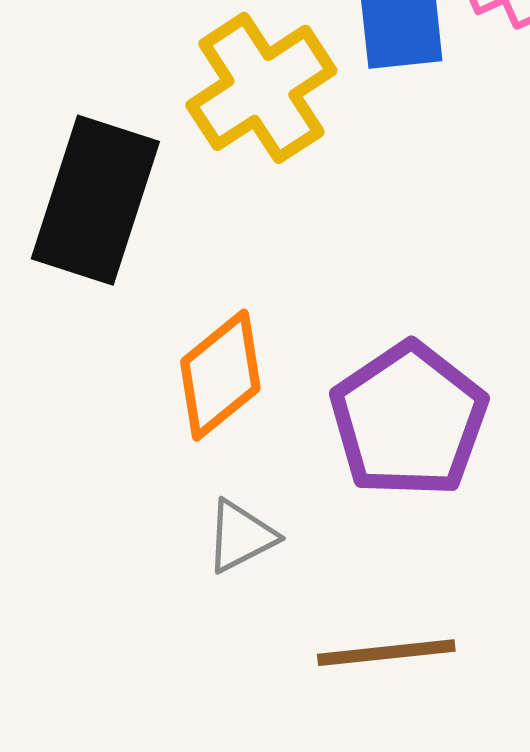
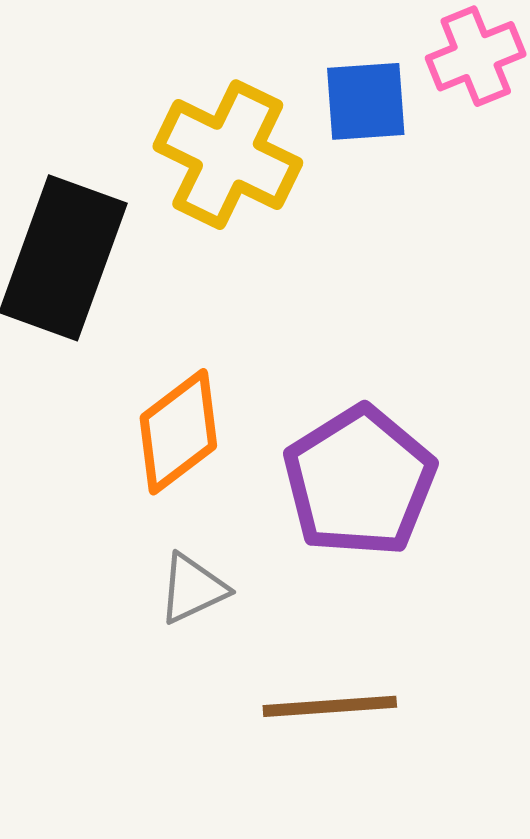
yellow cross: (261, 88) -> (228, 155), turned -33

